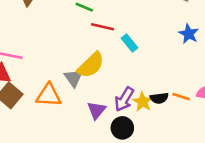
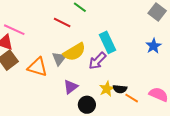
red line: (102, 27) -> (62, 23), moved
cyan rectangle: (130, 43) -> (107, 42), size x1.5
orange line: (181, 97) -> (132, 98), moved
purple arrow: (124, 99) -> (97, 61), moved

